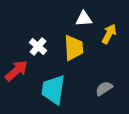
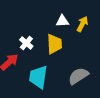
yellow arrow: (109, 34) -> (82, 24), moved
gray semicircle: (104, 88) -> (78, 76), size x1.5

